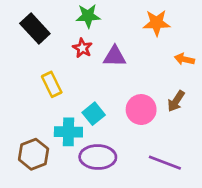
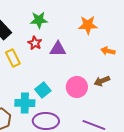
yellow rectangle: (52, 84) -> (13, 58), moved
brown arrow: (176, 101) -> (102, 81), turned 35

